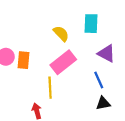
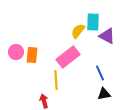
yellow semicircle: (61, 34) -> (78, 31), moved, turned -98
purple triangle: (106, 53) -> (107, 36), moved

